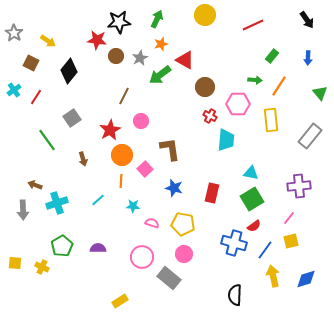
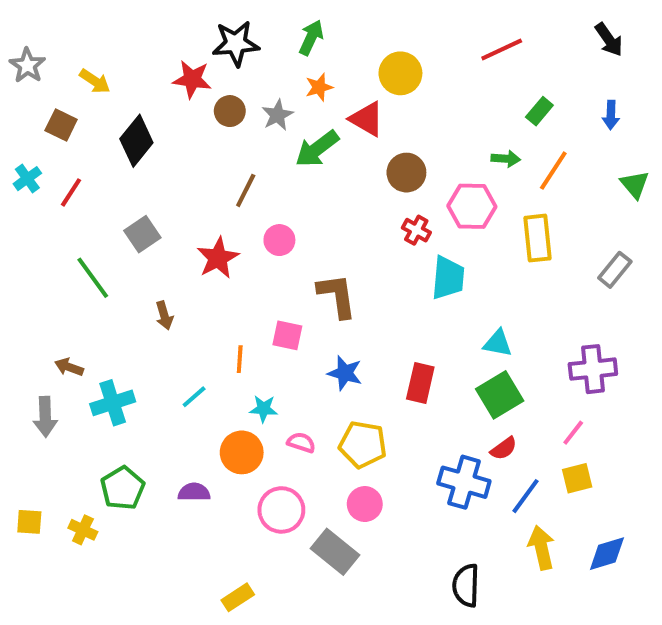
yellow circle: (205, 15) -> (400, 73), moved
gray rectangle: (310, 136) -> (615, 270), size x0.7
orange circle: (122, 155) -> (242, 452), moved
pink square: (145, 169) -> (287, 335), turned -35

